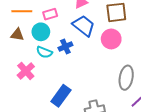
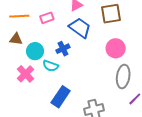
cyan circle: (41, 32) -> (35, 51), moved
pink circle: (111, 39) -> (116, 48), moved
cyan semicircle: (44, 52) -> (51, 66), moved

